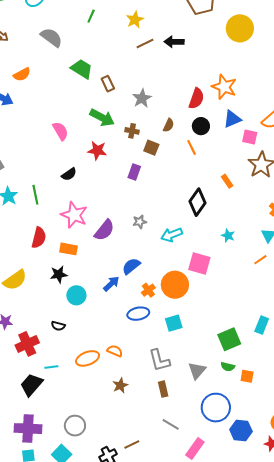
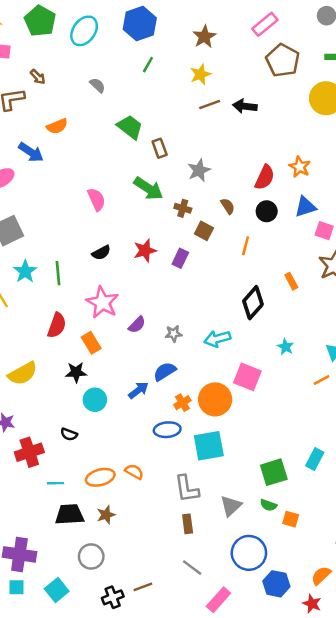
gray semicircle: (51, 37) -> (97, 85), size x0.6
orange star: (224, 87) -> (300, 167), size x0.7
brown semicircle: (169, 125) -> (228, 206), turned -64
orange line: (192, 147) -> (246, 246), moved, turned 35
red star: (97, 150) -> (145, 250), moved, turned -30
gray star: (140, 222) -> (174, 334), moved
purple semicircle: (104, 230) -> (137, 325), size x0.7
orange rectangle: (68, 249) -> (91, 343), turned 42
cyan square: (174, 323) -> (209, 446), size x1.5
black trapezoid: (31, 385) -> (70, 514), moved, turned 40
brown star: (120, 385) -> (106, 515), moved
gray circle: (75, 426) -> (91, 556), moved

